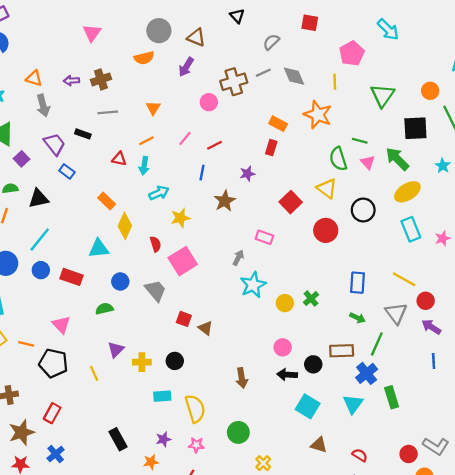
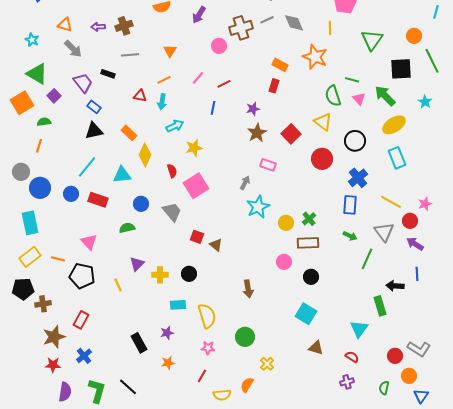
gray arrow: (43, 106) -> (73, 49), turned -30
black triangle: (39, 199) -> (94, 131), moved
brown star: (225, 201) -> (257, 133), moved
pink star: (443, 238) -> (425, 204), moved
cyan line: (40, 239) -> (87, 167), moved
brown rectangle: (342, 351) -> (308, 243), moved
blue cross: (367, 373) -> (358, 178), moved
black arrow: (287, 375) -> (395, 286), moved
cyan triangle: (353, 404) -> (359, 329), moved
purple star: (163, 439) -> (167, 333), moved

